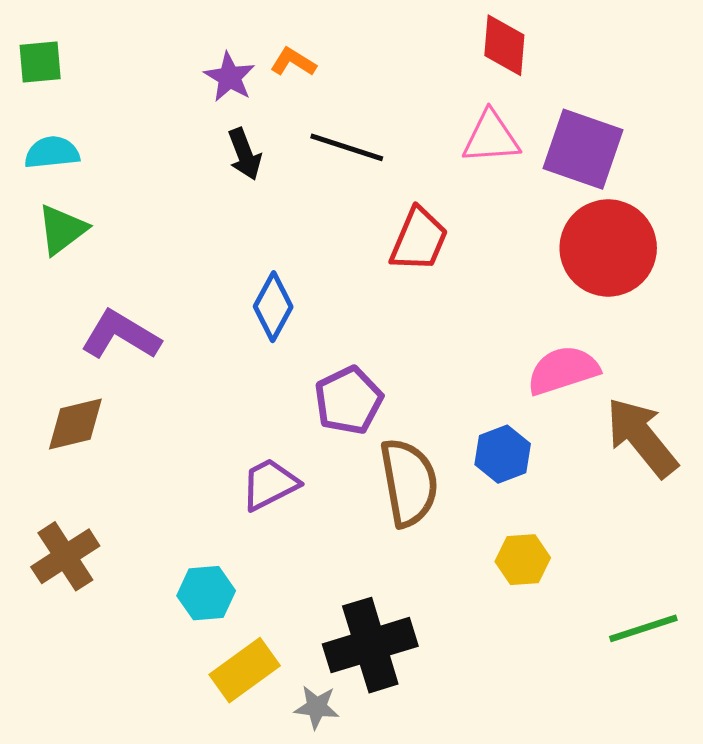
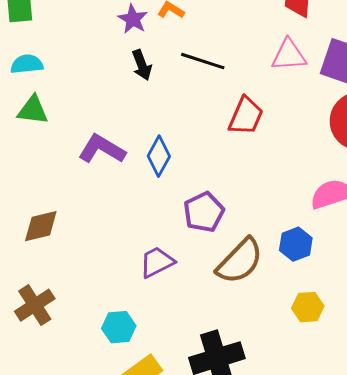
green triangle: (62, 230) -> (33, 110), turned 44
purple L-shape: (121, 335) -> (102, 149), moved
brown semicircle: (409, 483) -> (240, 261), turned 54

